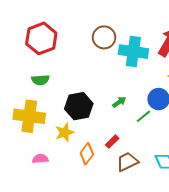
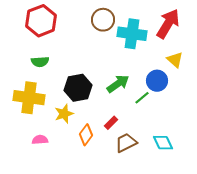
green arrow: (119, 102) -> (118, 84), size x1.6

